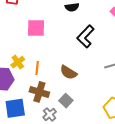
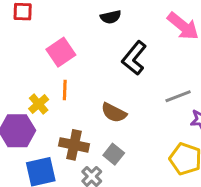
pink square: (36, 28) -> (61, 52), turned -30
orange line: (37, 68) -> (65, 90), moved

